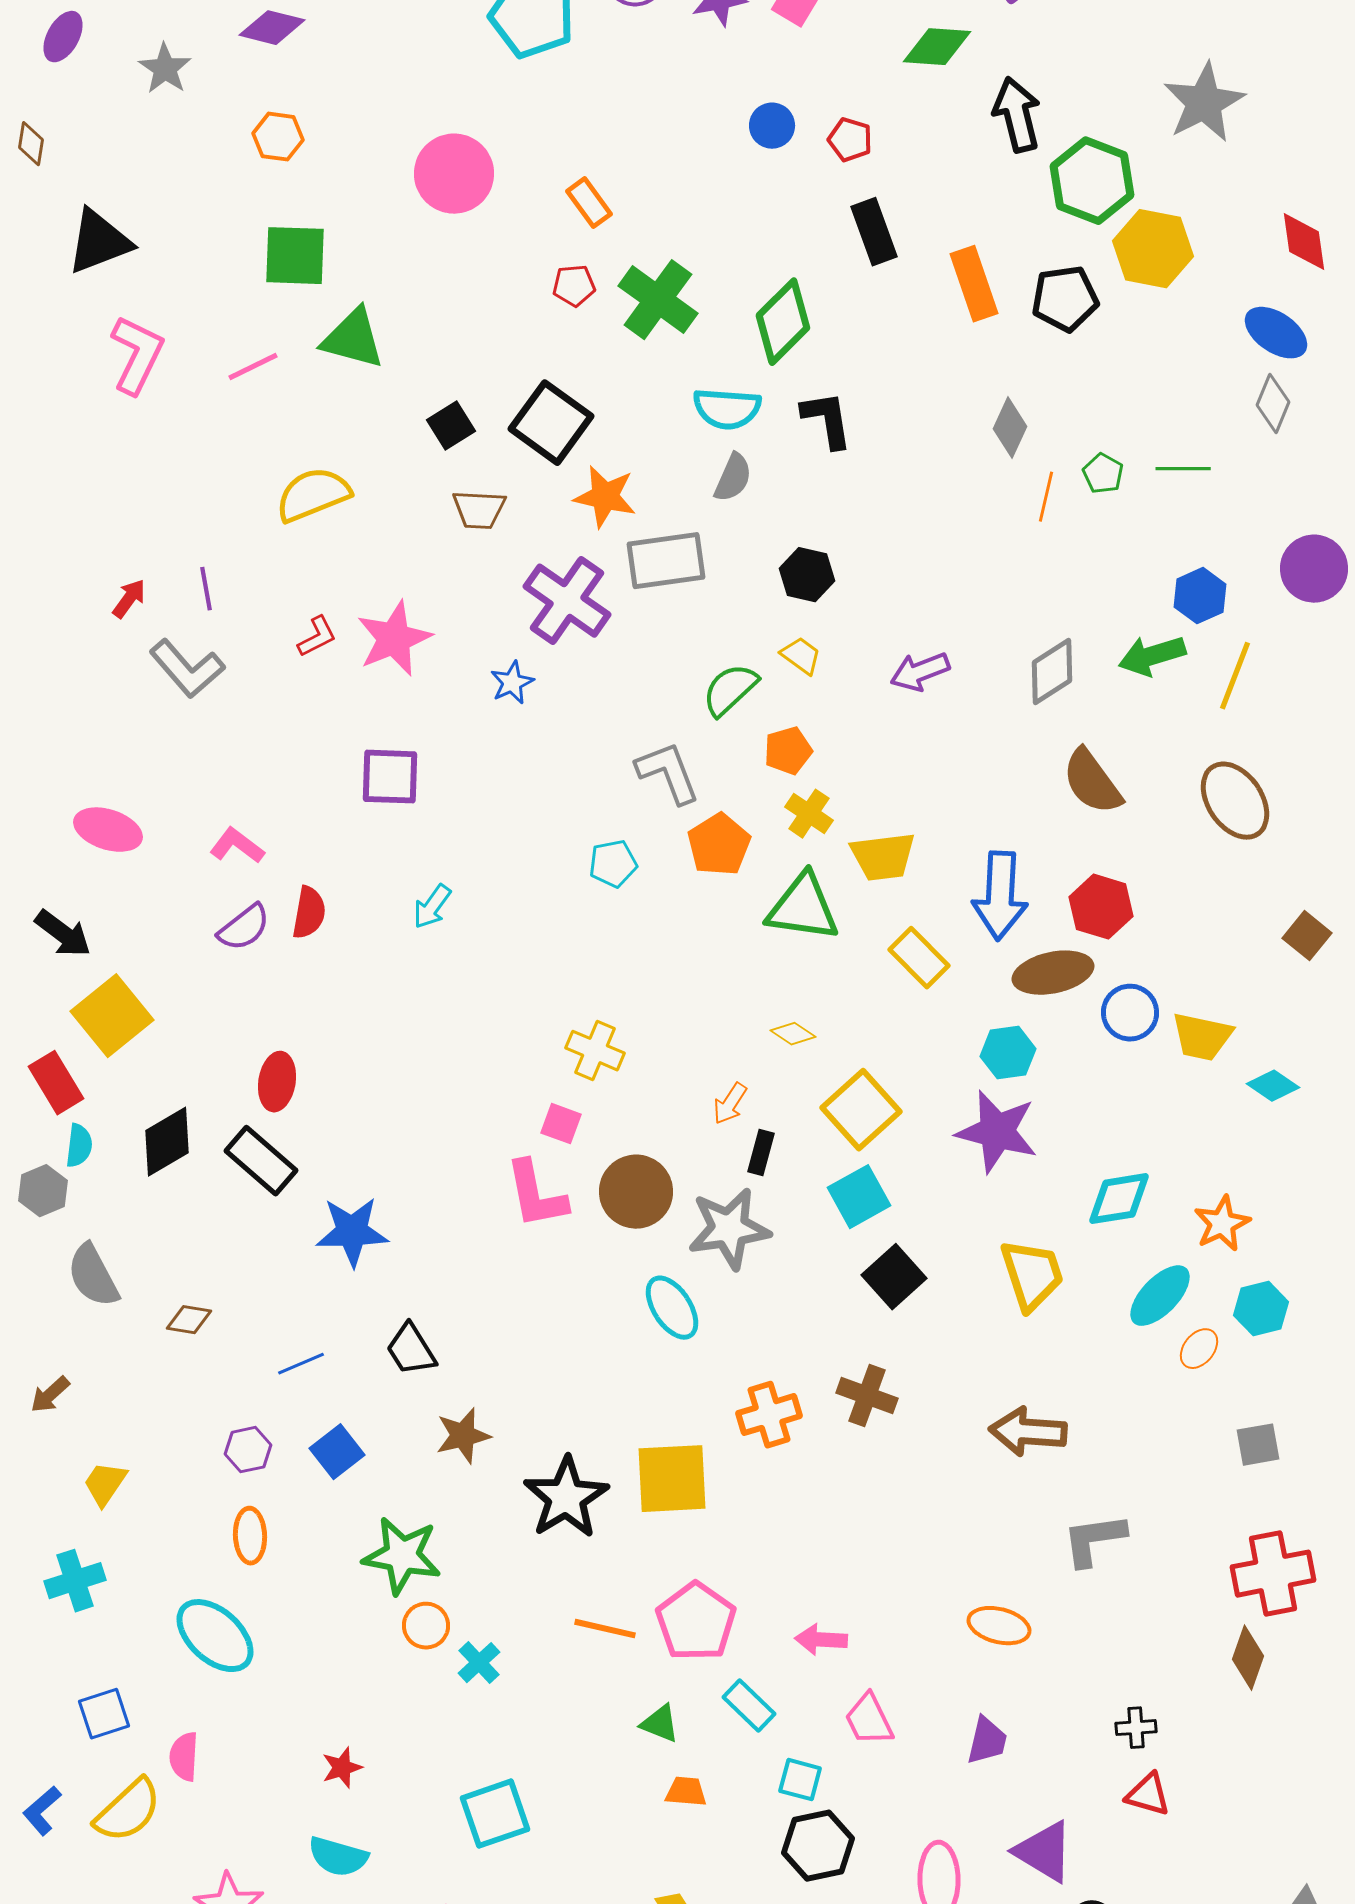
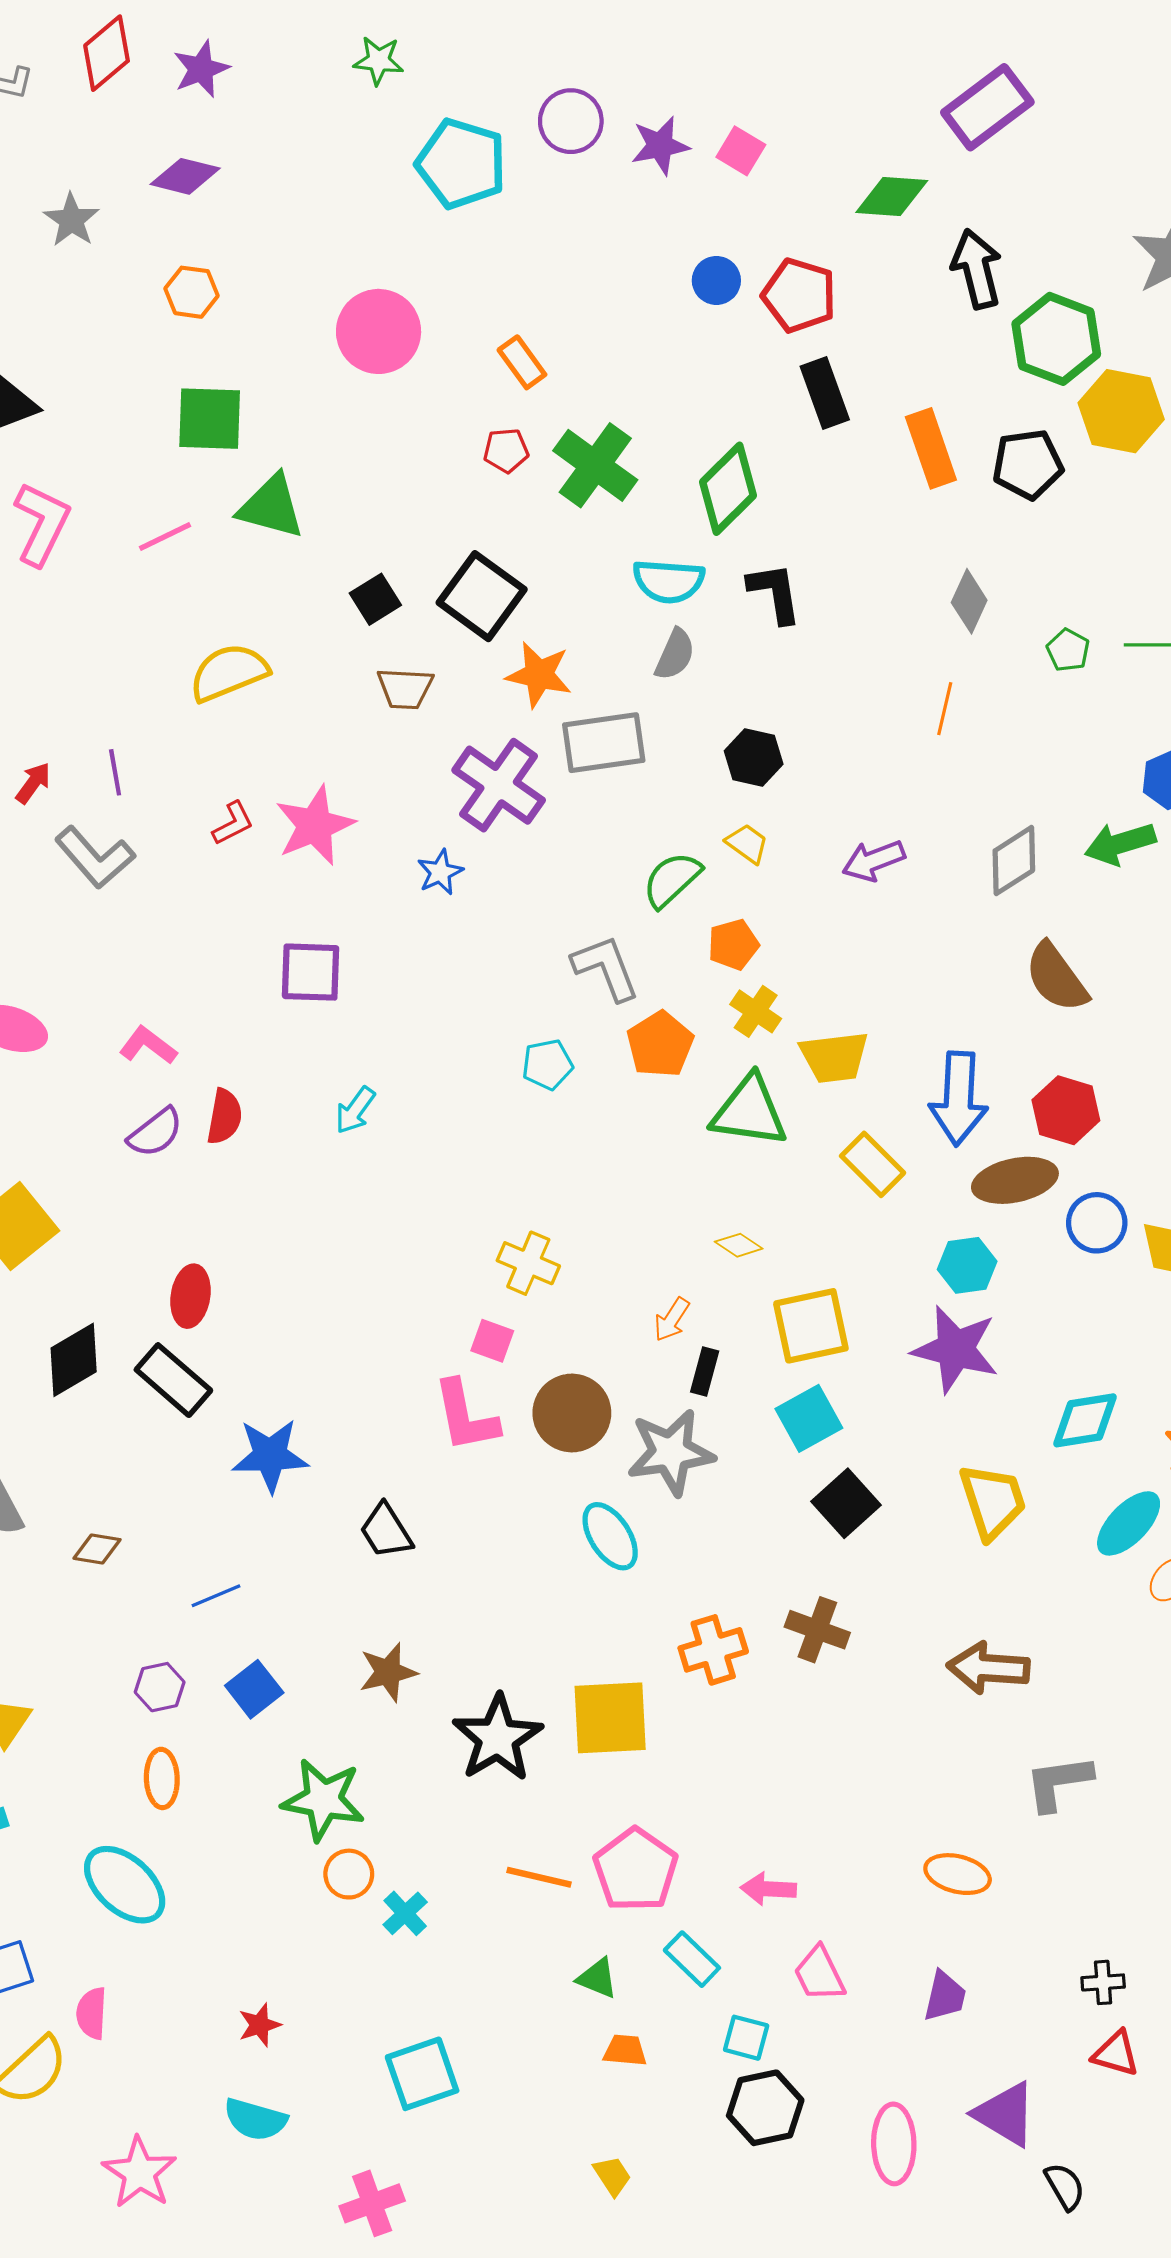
red pentagon: (850, 140) -> (799, 295), size x1.6
orange line: (1046, 497) -> (945, 709), moved
yellow square: (861, 1110) -> (811, 1326), turned 30
black trapezoid: (411, 1350) -> (386, 1531), moved

